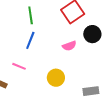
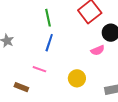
pink semicircle: (69, 46) -> (98, 50), moved

